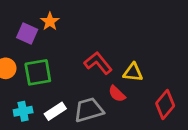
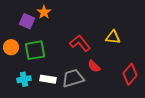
yellow triangle: (133, 72) -> (113, 37), moved
white rectangle: (55, 111) -> (48, 79), turned 42

